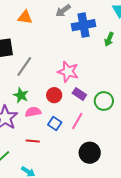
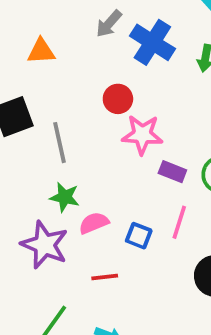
blue cross: (84, 25) -> (152, 42), turned -35
gray line: (24, 66) -> (59, 143), turned -35
red circle: (54, 95) -> (118, 99), moved

